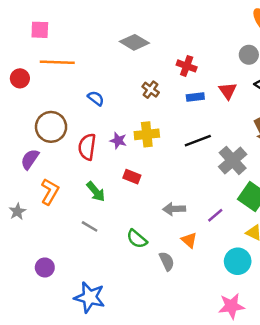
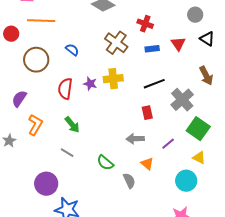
brown cross: (151, 90) -> (116, 43), size x1.6
brown circle: (51, 127) -> (36, 60), moved
red rectangle: (132, 177) -> (147, 113), moved, turned 56
purple circle: (45, 267) -> (46, 184), moved, size x1.5

